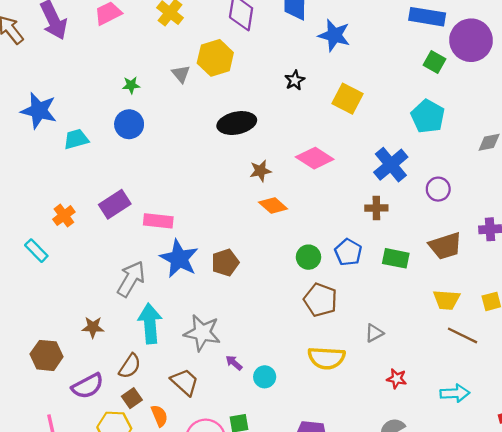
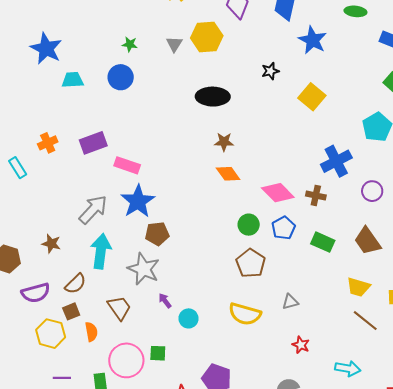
pink diamond: (315, 158) -> (278, 193), moved
brown trapezoid: (445, 246) -> (367, 241), turned 60
brown pentagon: (225, 262) -> (157, 234), moved

